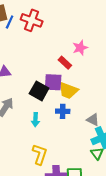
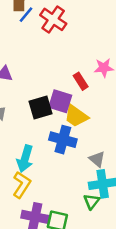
black square: (39, 91) -> (40, 108), turned 30
blue cross: (63, 111) -> (63, 140), size x1.5
cyan arrow: (35, 120) -> (25, 159), moved, size x1.5

